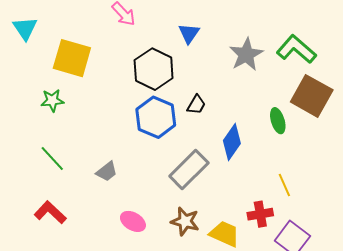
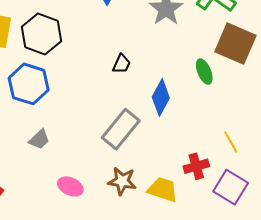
black hexagon: (154, 69) -> (41, 34), moved
blue hexagon: (156, 117) -> (29, 84), moved
yellow line: (284, 185) -> (231, 142), moved

